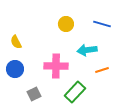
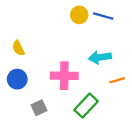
yellow circle: (66, 24) -> (79, 15), moved
blue line: (102, 24) -> (103, 16), moved

